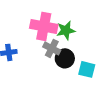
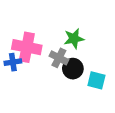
pink cross: (44, 26) -> (27, 47), moved

